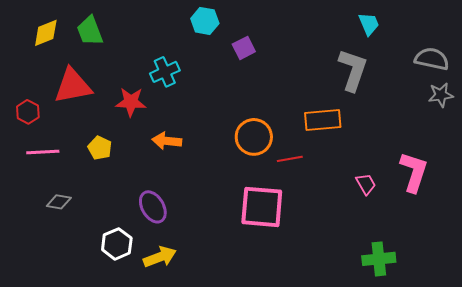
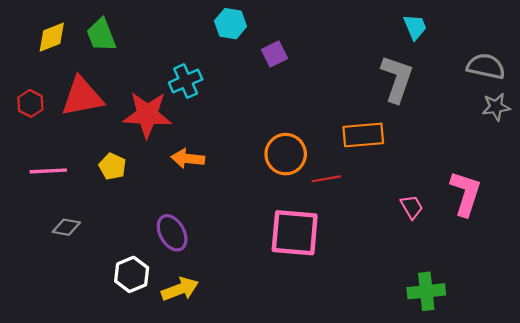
red star: (131, 102) -> (147, 115), size x1.4
red hexagon: (28, 112) -> (30, 103), moved

